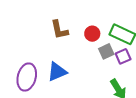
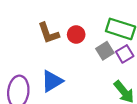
red circle: (92, 34) -> (76, 35), moved

